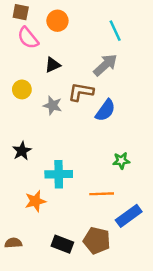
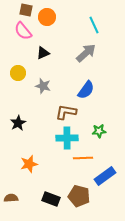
brown square: (21, 12) -> (26, 10), moved
brown L-shape: (81, 92) -> (66, 112), moved
cyan cross: (59, 174) -> (67, 138), moved

